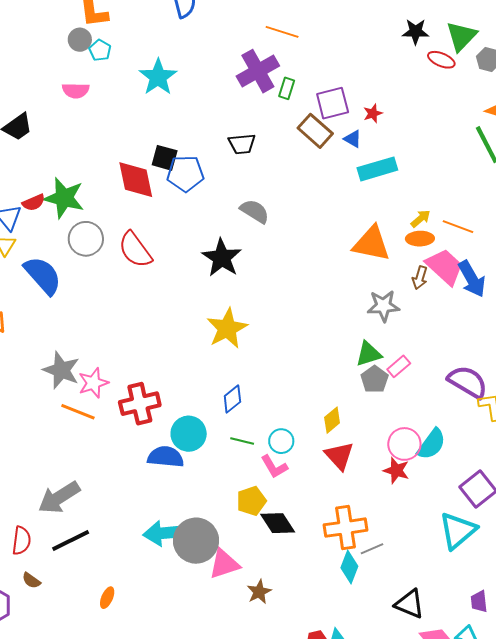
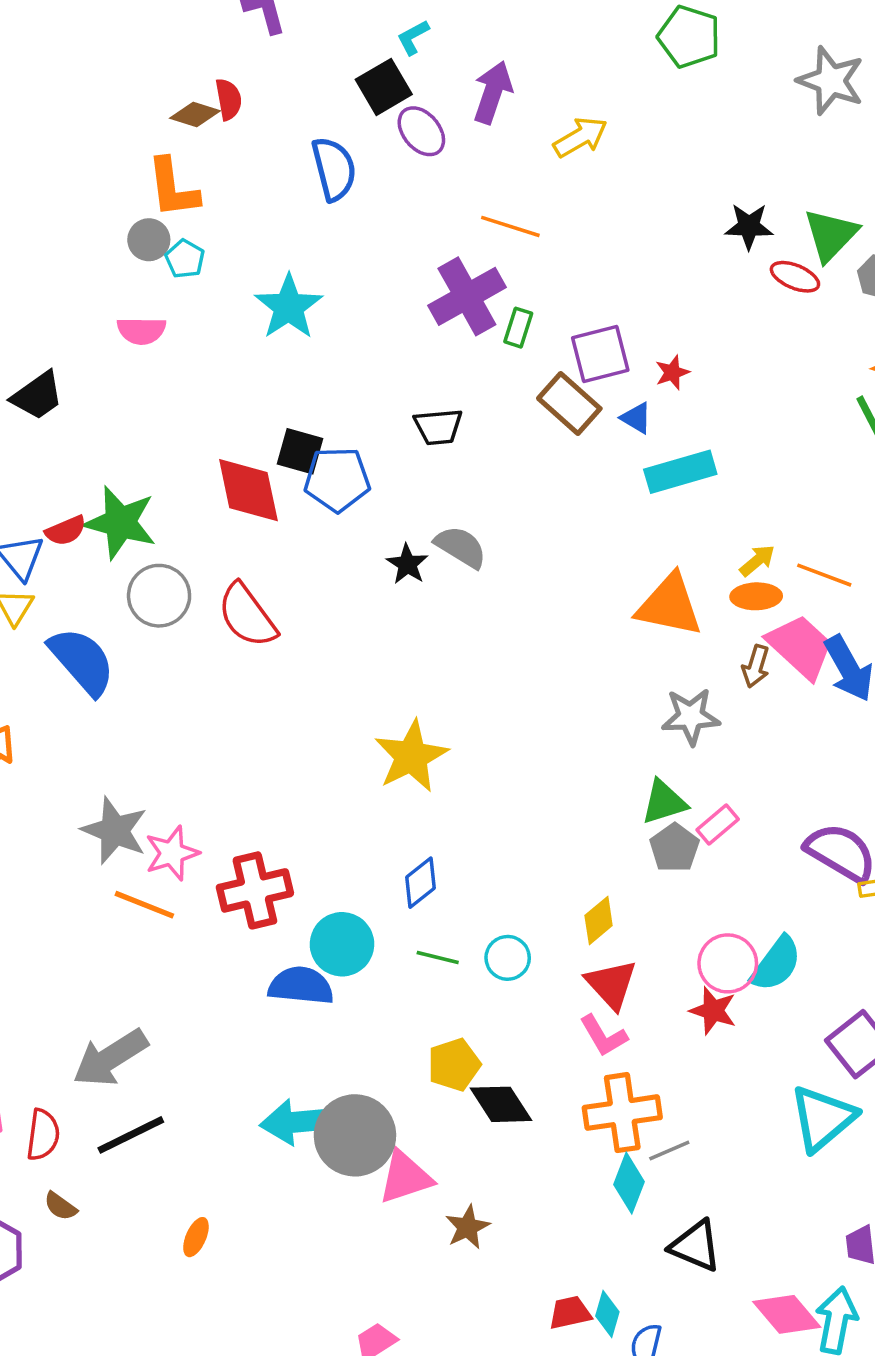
black star: (222, 258) -> (407, 564), moved, size x0.6
pink L-shape: (274, 467) -> (603, 1036), moved
black triangle: (410, 604) -> (696, 1246), moved

